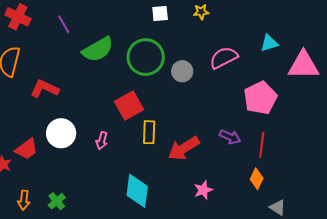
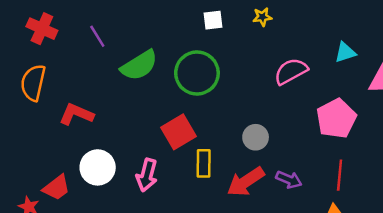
gray circle: (182, 71) -> (256, 137), moved
purple arrow: (230, 137) -> (289, 180), moved
pink arrow: (102, 141) -> (147, 175), size x1.5

